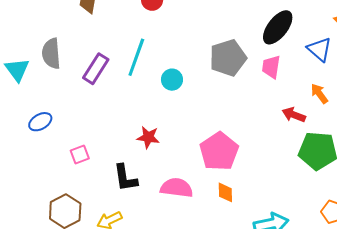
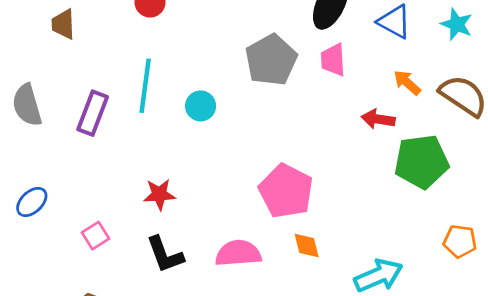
red star: (148, 137) -> (159, 194), moved

